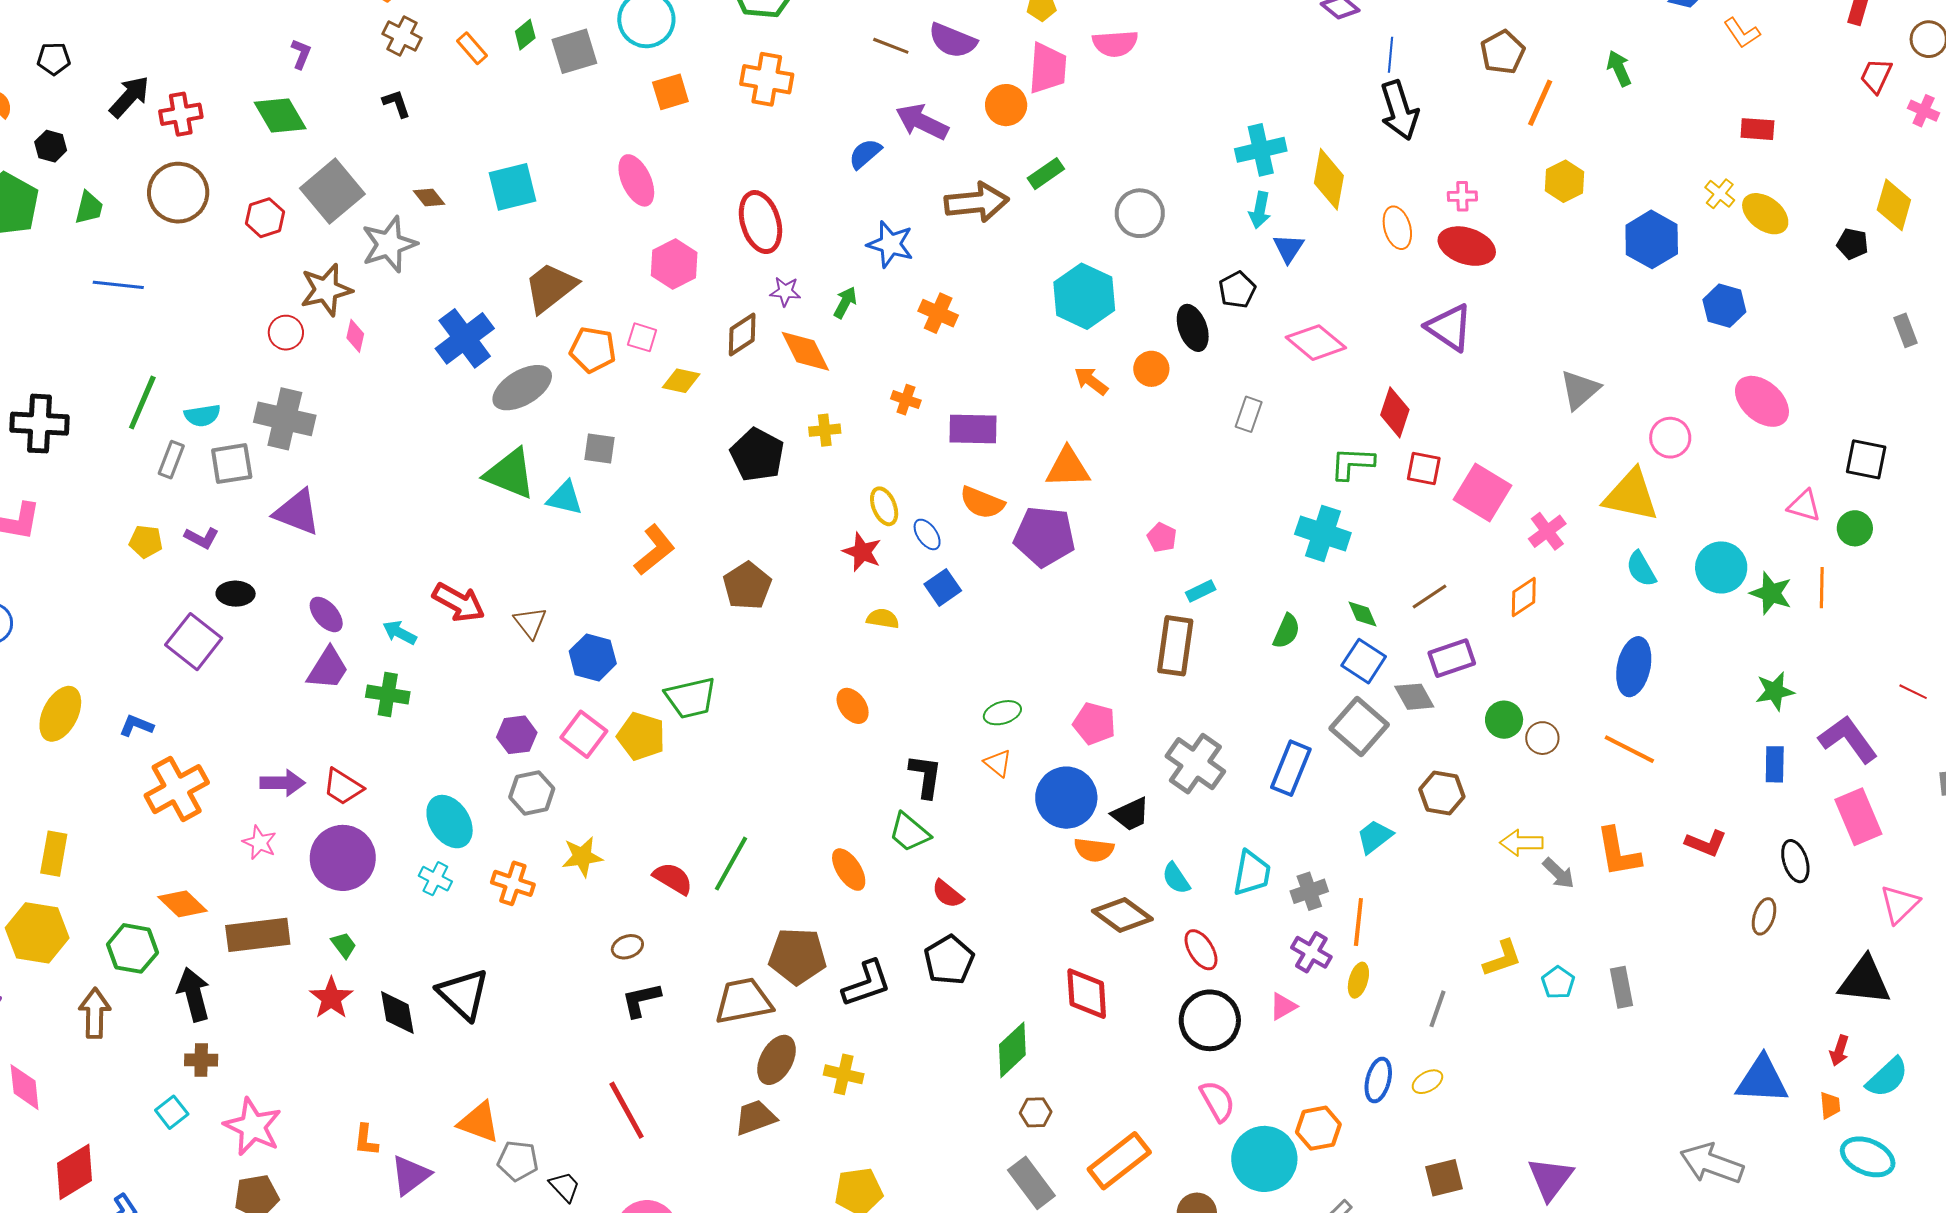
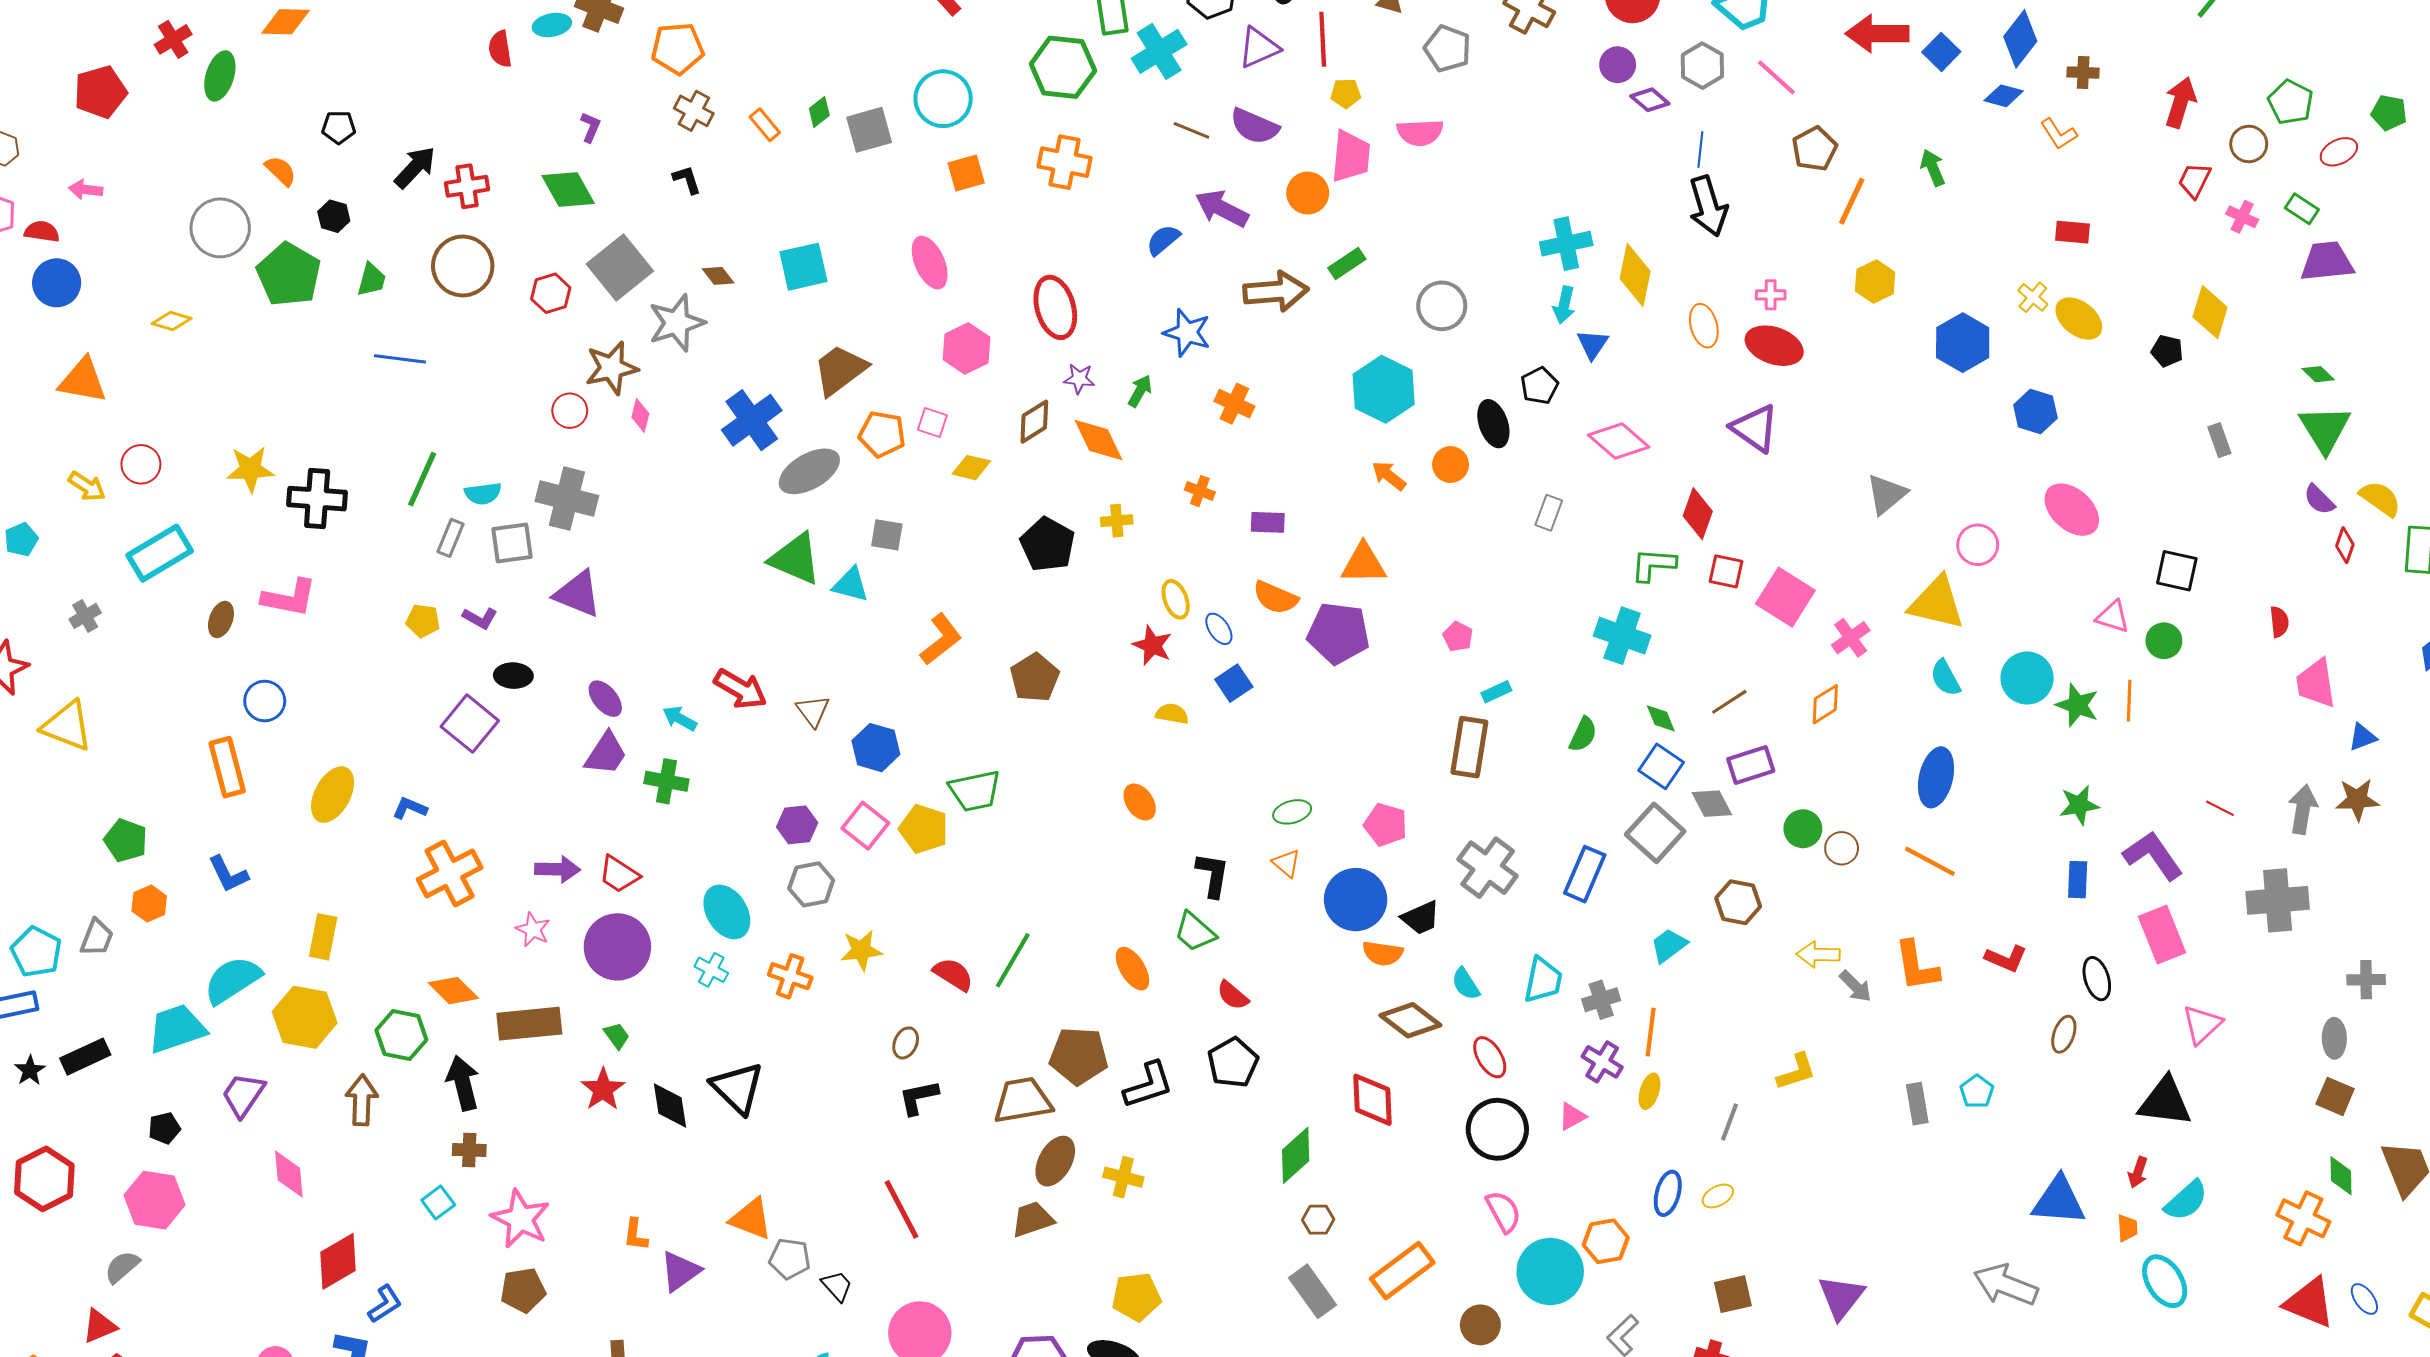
purple rectangle: (973, 429) -> (1268, 522), size x0.7
brown ellipse: (627, 947) -> (906, 1043), turned -48
cyan pentagon: (1558, 983) -> (1977, 1092), moved
cyan ellipse: (1868, 1157) -> (2165, 1281), turned 34

